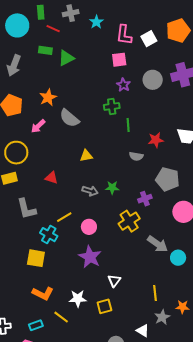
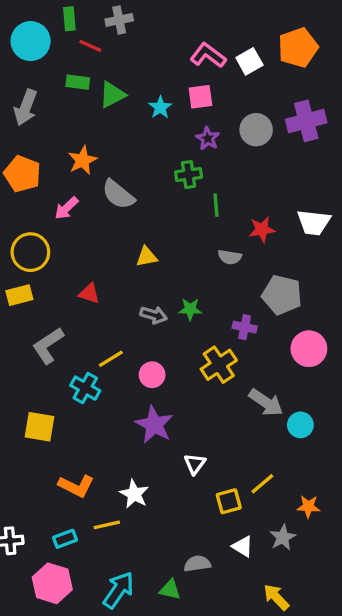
cyan star: (96, 22) -> (160, 107), moved
pink L-shape: (124, 35) -> (208, 55), turned 120
purple cross: (145, 199) -> (245, 327), turned 32
gray L-shape: (26, 209) -> (48, 346), turned 70
yellow square: (36, 258) -> (39, 427), moved
yellow line: (155, 293) -> (262, 484), turned 56
white star: (78, 299) -> (134, 494), turned 30
yellow square: (104, 306) -> (229, 501), moved
yellow line: (61, 317) -> (107, 525), turned -49
gray star: (162, 317) -> (283, 537), moved

